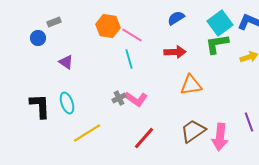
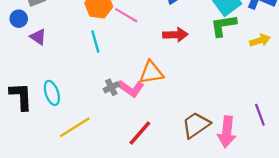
cyan line: (129, 59) -> (95, 42), moved
purple triangle: (66, 62) -> (38, 37), moved
orange triangle: (191, 85) -> (151, 72), moved

